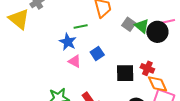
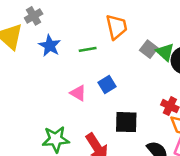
blue star: (68, 42) -> (50, 46), moved
black square: (125, 73) -> (126, 122), moved

